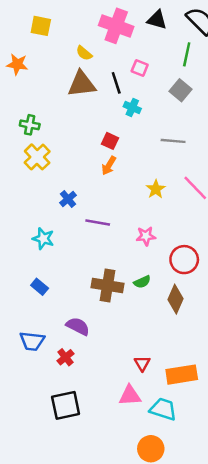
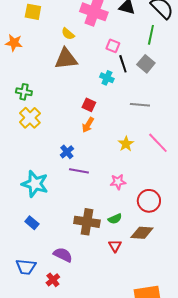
black line: (116, 83) -> (123, 64), moved
blue cross: (68, 199) -> (67, 152), moved
cyan star: (43, 239) -> (35, 184), size x1.5
brown diamond: (176, 299) -> (142, 233), turned 70
red triangle: (142, 363) -> (115, 246), moved

